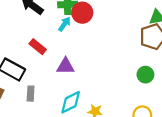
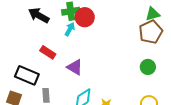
purple triangle: (66, 66) -> (75, 67), turned 36

